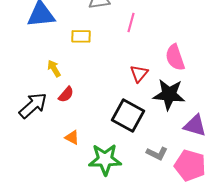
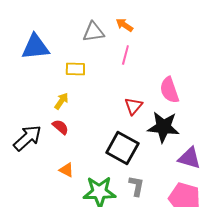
yellow arrow: (54, 68) -> (61, 101), moved, turned 66
red semicircle: (66, 94) -> (60, 127), turned -90
gray L-shape: (157, 153) -> (136, 186), moved, turned -105

